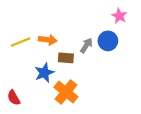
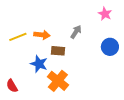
blue circle: (108, 41) -> (110, 47), moved
gray arrow: (86, 45) -> (76, 32), moved
blue star: (44, 73) -> (39, 64), turned -30

